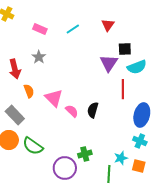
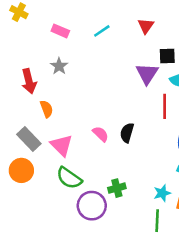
pink triangle: (54, 98) -> (62, 145), moved
green semicircle: (33, 146) -> (69, 178), moved
green line: (109, 174) -> (157, 221), moved

